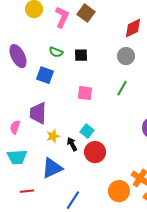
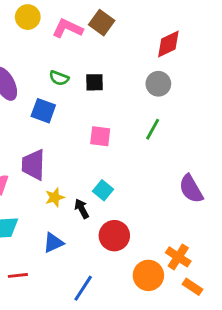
pink L-shape: (62, 17) -> (67, 28), turned -90
red circle: (95, 152) -> (114, 236), moved
blue triangle: (52, 168) -> (53, 243), size x0.7

